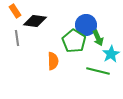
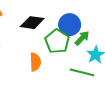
black diamond: (35, 21) -> (32, 23), moved
green arrow: (98, 38) -> (82, 38), turned -112

